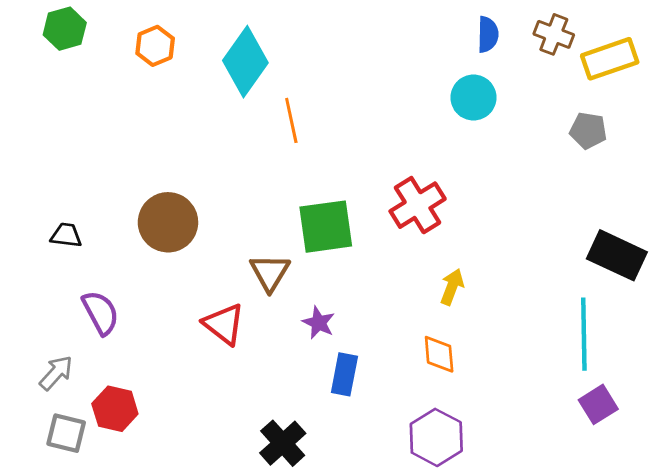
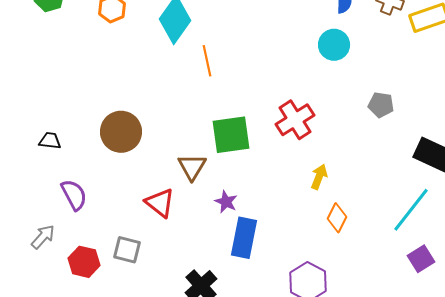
gray pentagon: (588, 131) -> (381, 105), moved
cyan line: (584, 334) -> (411, 210), turned 39
orange diamond: (439, 354) -> (337, 218), moved, turned 32
blue rectangle: (344, 374) -> (244, 238), size x1.4
gray square: (66, 433) -> (127, 250), moved

